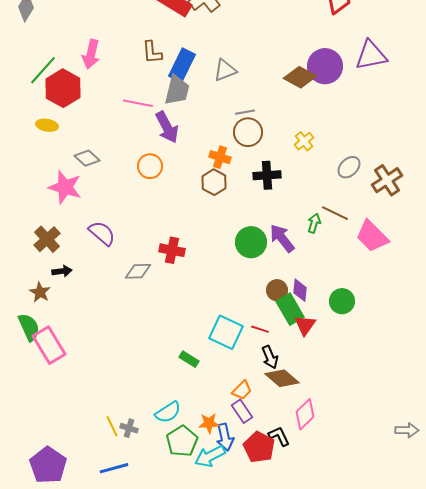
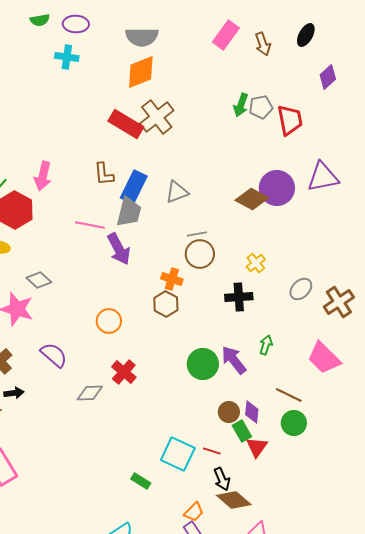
orange circle: (150, 166) -> (109, 321), moved
black cross: (267, 175) -> (239, 297), moved
brown line: (335, 213) -> (289, 395), moved
red cross: (172, 250) -> (124, 372), turned 30
green rectangle: (290, 309) -> (242, 431), size x0.7

